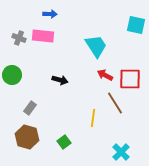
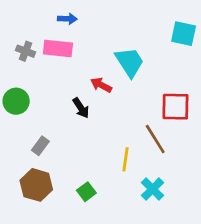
red arrow: (105, 75) -> (101, 85), moved
black arrow: (60, 80) -> (81, 108), turned 42
cyan cross: (121, 152) -> (153, 189), moved

